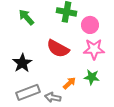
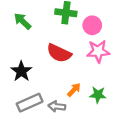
green star: (92, 77) -> (98, 95), moved

